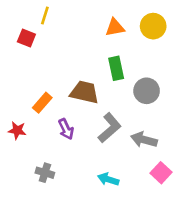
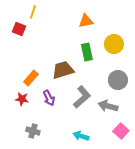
yellow circle: (153, 26) -> (114, 44), moved
gray circle: (147, 91) -> (118, 80), moved
brown trapezoid: (84, 92) -> (63, 70), turned -30
red star: (17, 130) -> (22, 99), moved

